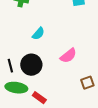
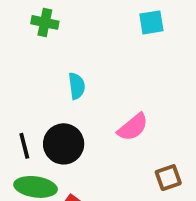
cyan semicircle: (38, 34) -> (77, 86), turned -48

